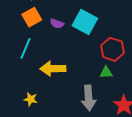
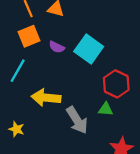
gray arrow: (89, 98) -> (77, 120), moved, turned -35

